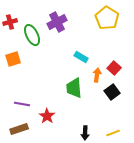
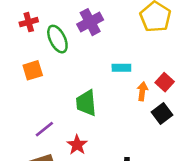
cyan rectangle: (81, 57) -> (121, 68), turned -32
green trapezoid: (74, 88) -> (86, 103), moved
purple line: (22, 104) -> (44, 129), turned -49

